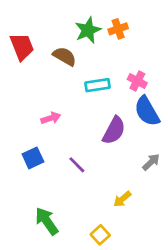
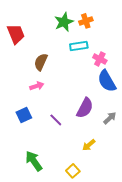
brown semicircle: (65, 56) -> (41, 62), moved, turned -96
cyan rectangle: (97, 85) -> (79, 46), moved
purple semicircle: (114, 130) -> (85, 108), moved

